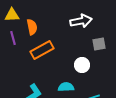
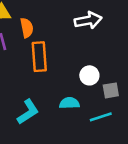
gray square: (99, 44) -> (111, 90), moved
orange rectangle: (42, 50) -> (39, 57), turned -65

